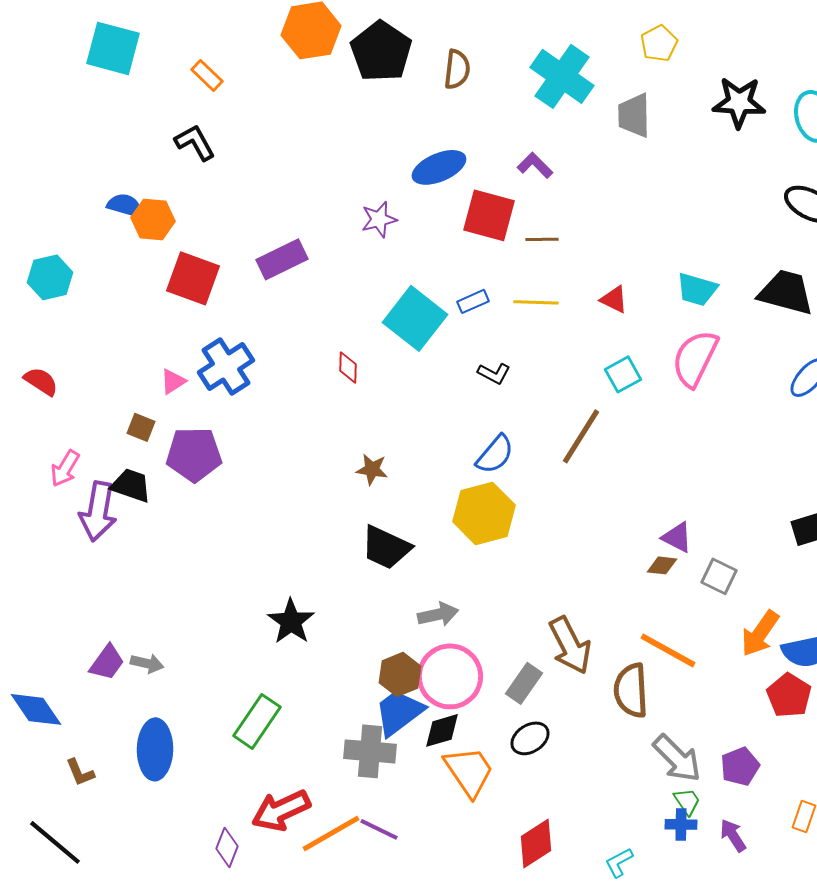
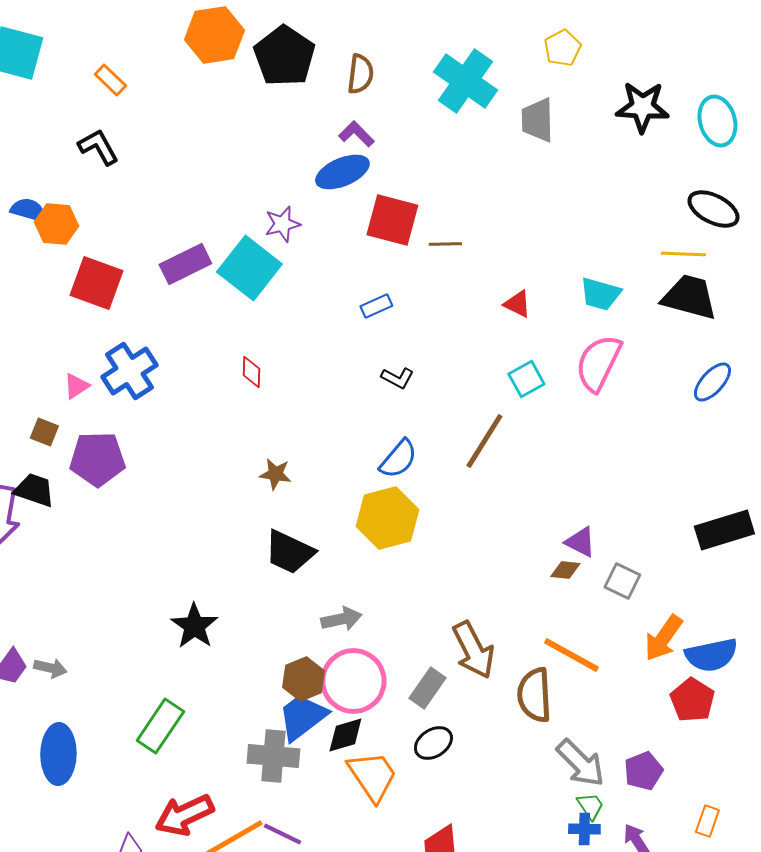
purple L-shape: (535, 165) -> (356, 134), moved
yellow line: (536, 302) -> (683, 254), moved
cyan square: (415, 318) -> (249, 268), moved

